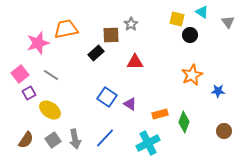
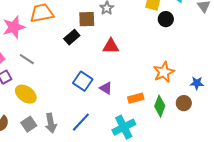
orange star: (192, 75) -> (164, 72), moved
blue star: (218, 91) -> (197, 83), moved
brown circle: (224, 131) -> (184, 103), moved

